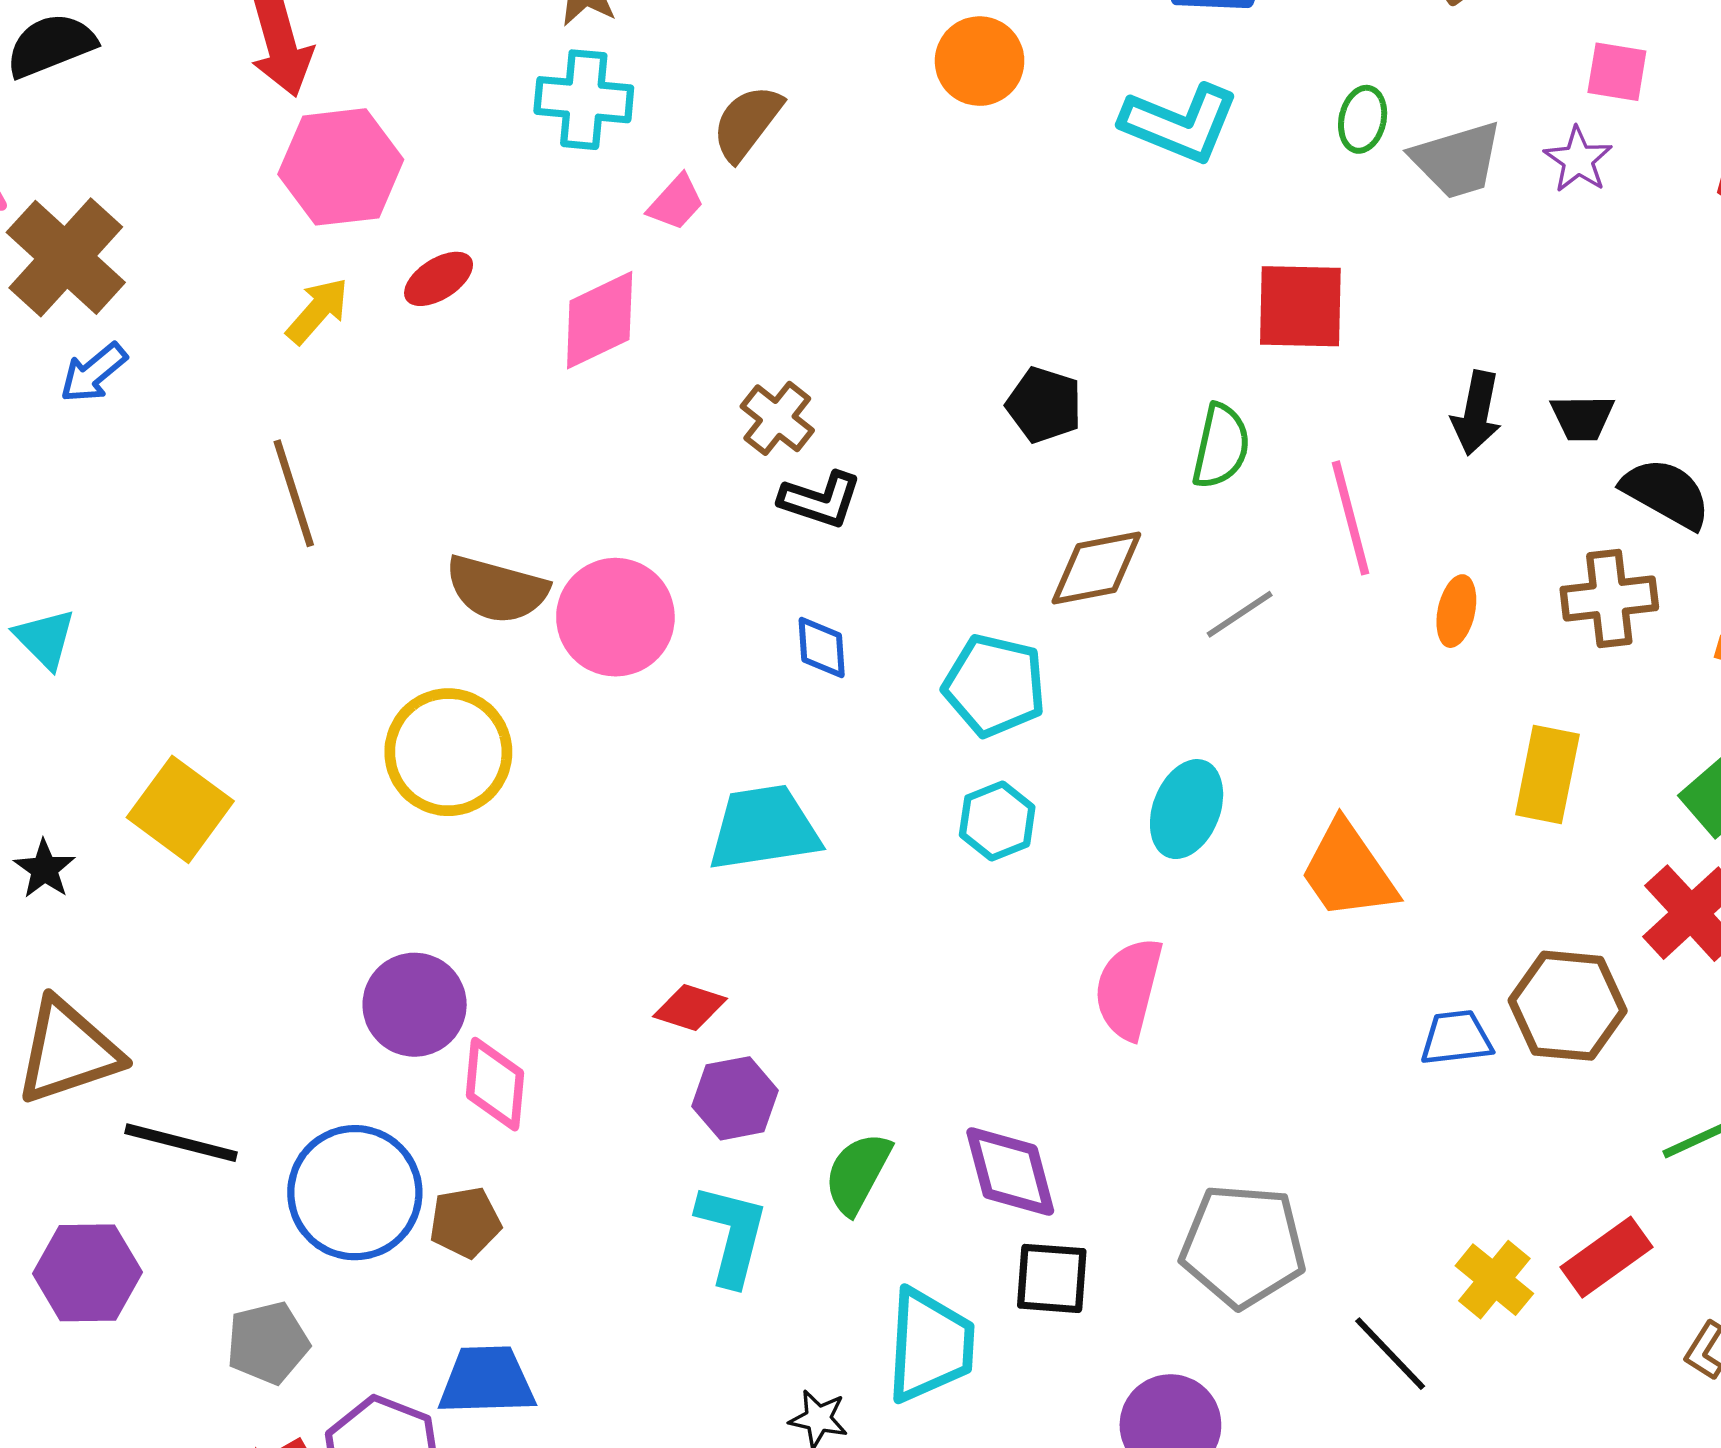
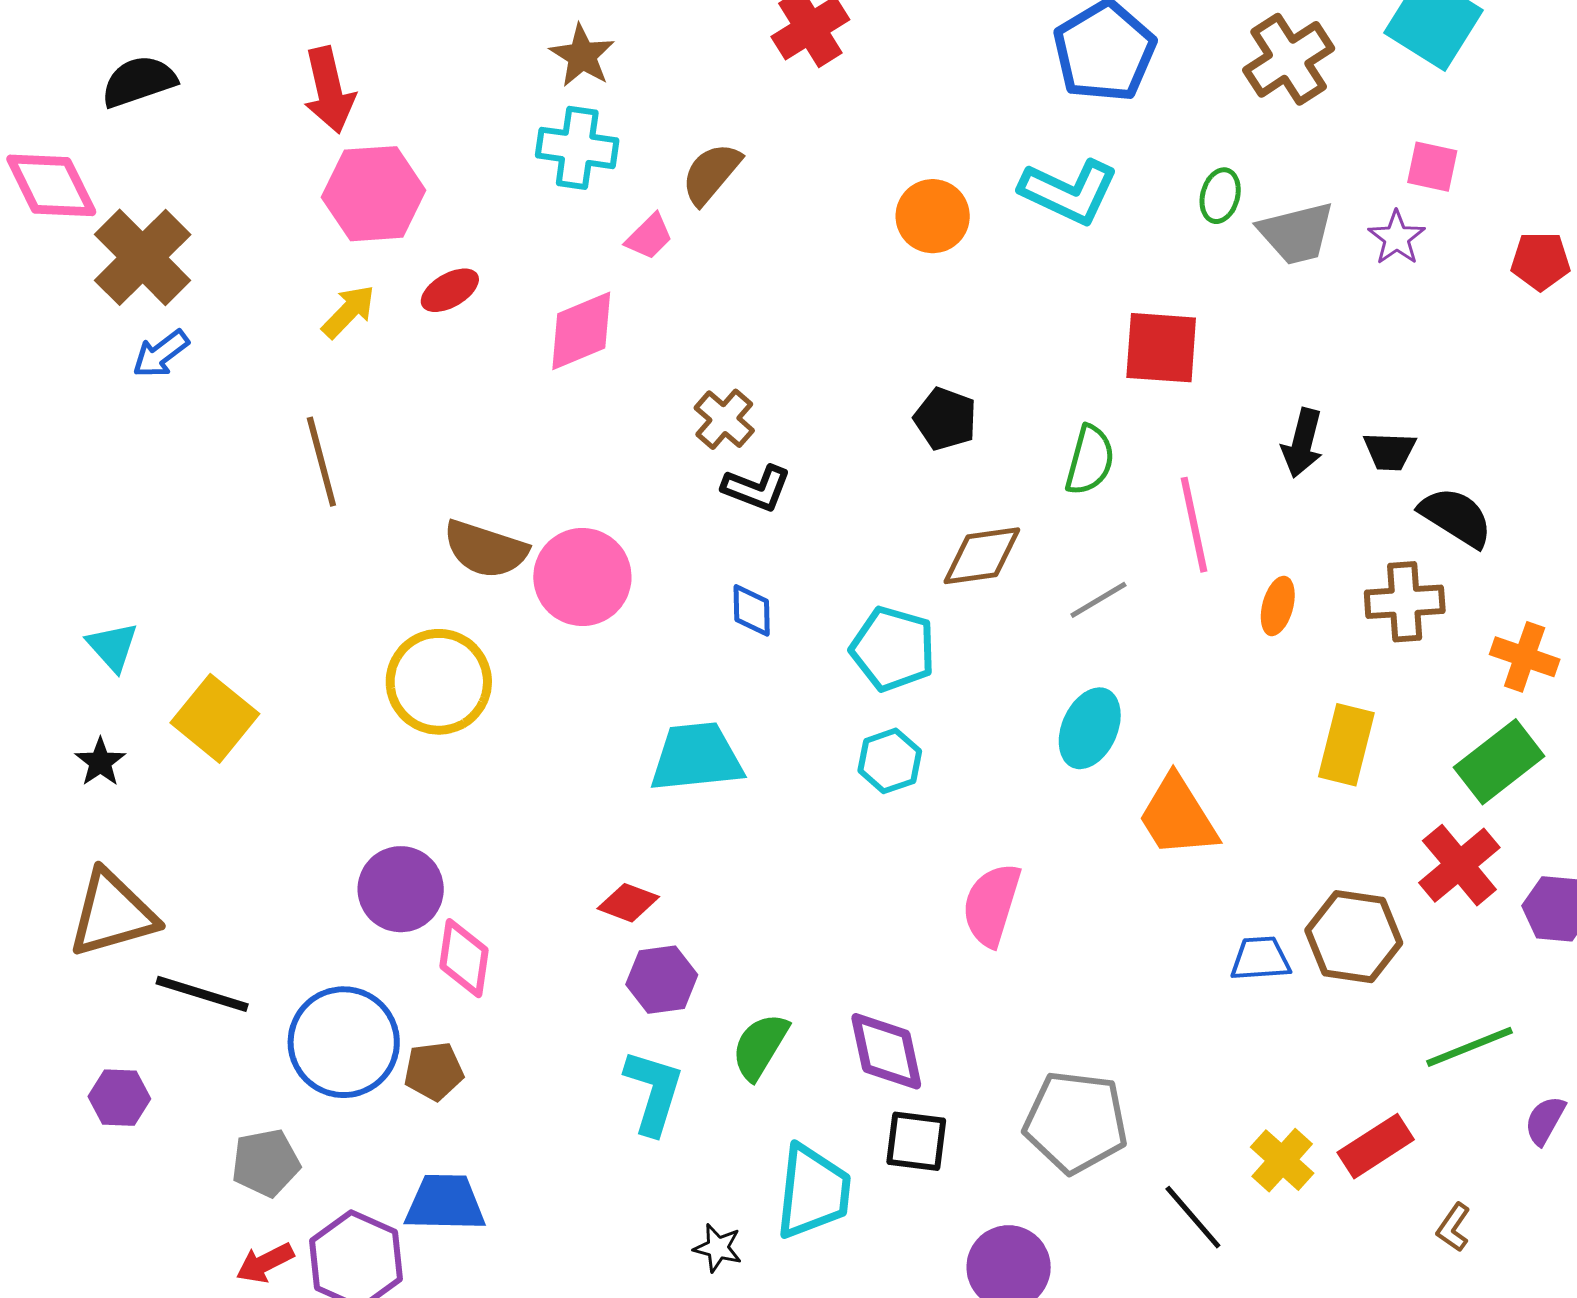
orange circle: (980, 61) -> (933, 216), moved
cyan triangle: (45, 639) -> (112, 647), moved
cyan ellipse: (1187, 809) -> (1090, 728), moved
purple hexagon: (87, 1273) -> (119, 1098), size x0.7

